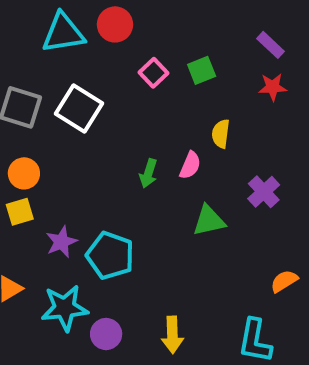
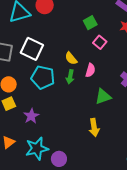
pink square: (153, 73) -> (100, 42), moved
yellow semicircle: (221, 134) -> (71, 58), moved, turned -40
cyan pentagon: (110, 256) -> (43, 77), moved
yellow arrow: (172, 335) -> (94, 127), moved

